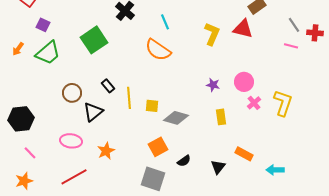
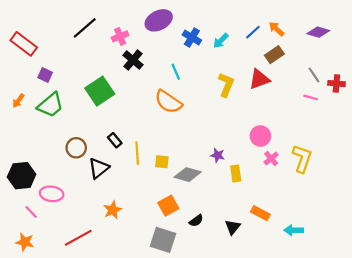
red triangle: (243, 29) -> (259, 79), turned -35
purple star: (213, 85) -> (218, 155), moved
pink ellipse: (71, 141) -> (52, 194), moved
orange star: (24, 181) -> (25, 242), turned 30

